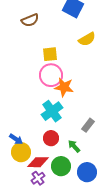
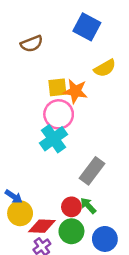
orange star: (64, 87) -> (75, 91), moved
cyan cross: (52, 111) -> (53, 139), moved
gray rectangle: (88, 125) -> (92, 171), moved, size x1.5
red circle: (51, 138) -> (71, 207), moved

